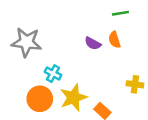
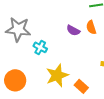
cyan cross: (53, 73) -> (40, 47), moved
orange circle: (40, 99) -> (15, 80), moved

